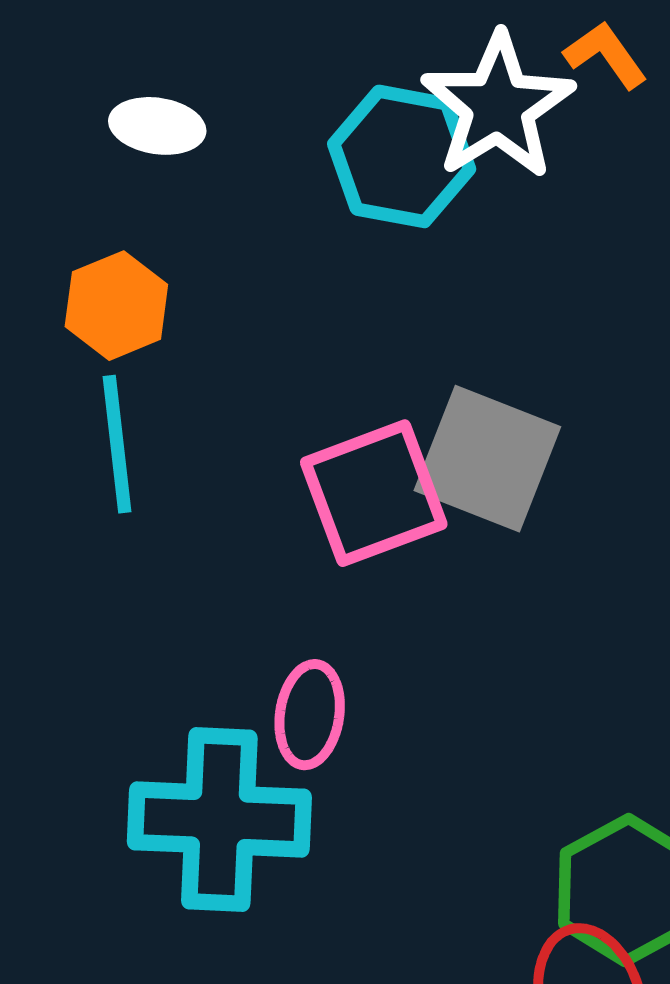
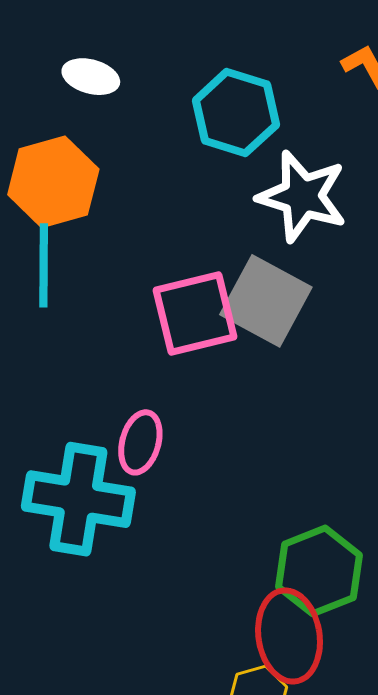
white star: (498, 106) -> (302, 196), moved, turned -30
orange hexagon: (116, 306) -> (53, 182), size x1.4

